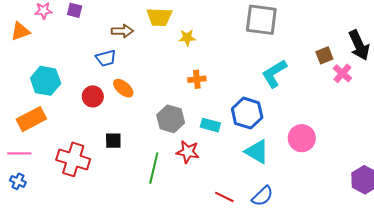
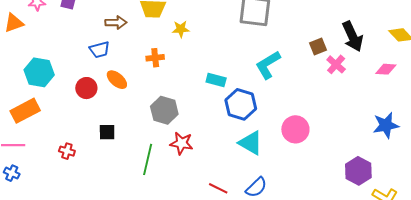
orange cross: (197, 79) -> (155, 58), moved
cyan rectangle: (210, 125) -> (216, 80), moved
red cross: (73, 159) -> (67, 151), size x0.5

